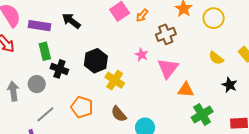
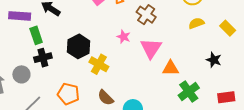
brown cross: (166, 34) -> (146, 15), turned -30
green rectangle: (45, 51) -> (36, 35), moved
yellow semicircle: (216, 58) -> (196, 23), moved, turned 126
black cross: (59, 69) -> (43, 58), turned -30

